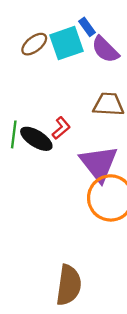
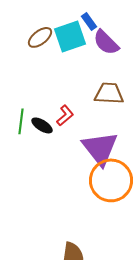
black ellipse: (36, 139) -> (42, 125), size x0.7

